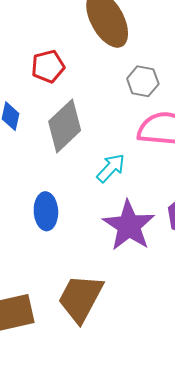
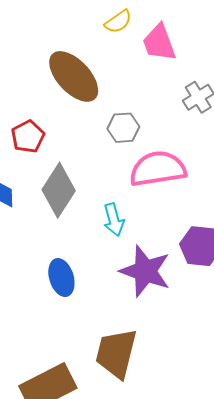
cyan arrow: (111, 168) -> (114, 220), turned 136

